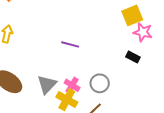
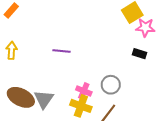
purple line: (70, 44) -> (62, 51), moved
gray triangle: (47, 84) -> (44, 99), moved

